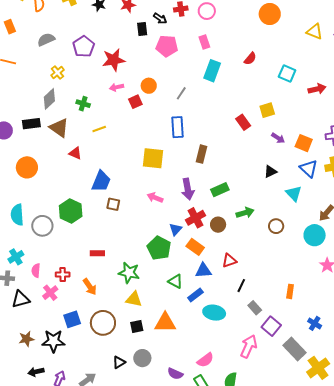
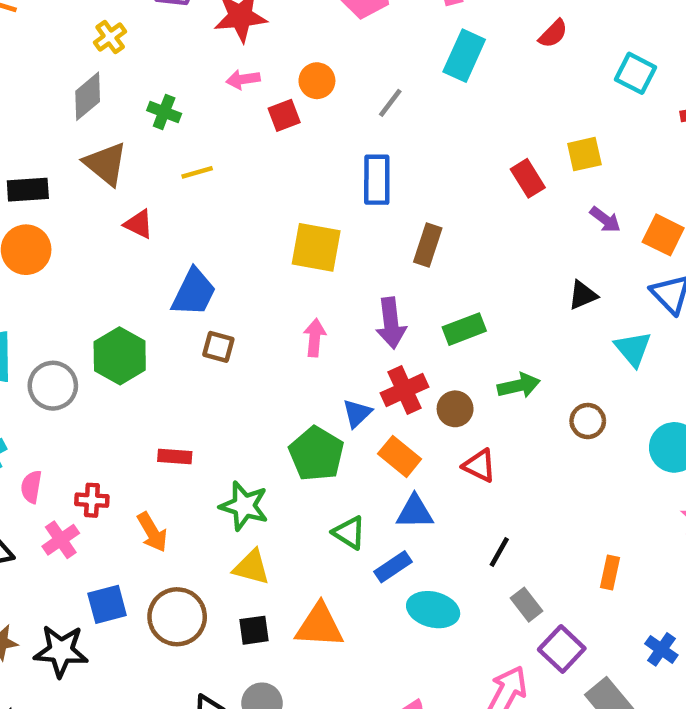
black rectangle: (31, 124) -> (28, 190), moved
pink arrow: (155, 198) -> (315, 338), turned 70
red triangle: (229, 261) -> (479, 466), moved, turned 42

